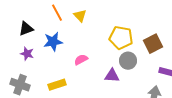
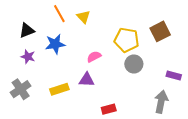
brown square: (153, 44) -> (160, 31), moved
pink semicircle: (81, 60) -> (94, 57), moved
purple triangle: (112, 76) -> (87, 80), moved
gray cross: (20, 85) -> (21, 89), turned 36

